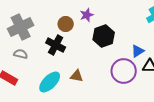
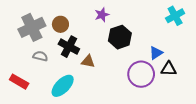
brown circle: (66, 24) -> (60, 24), moved
gray semicircle: (21, 54) -> (40, 56), moved
brown triangle: (77, 76) -> (88, 61), moved

